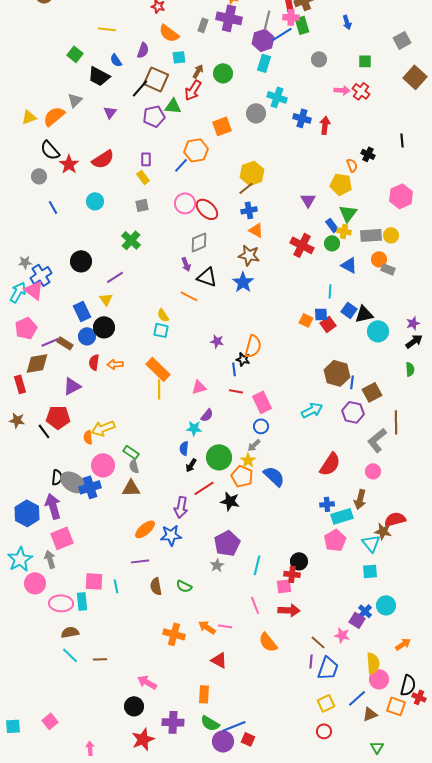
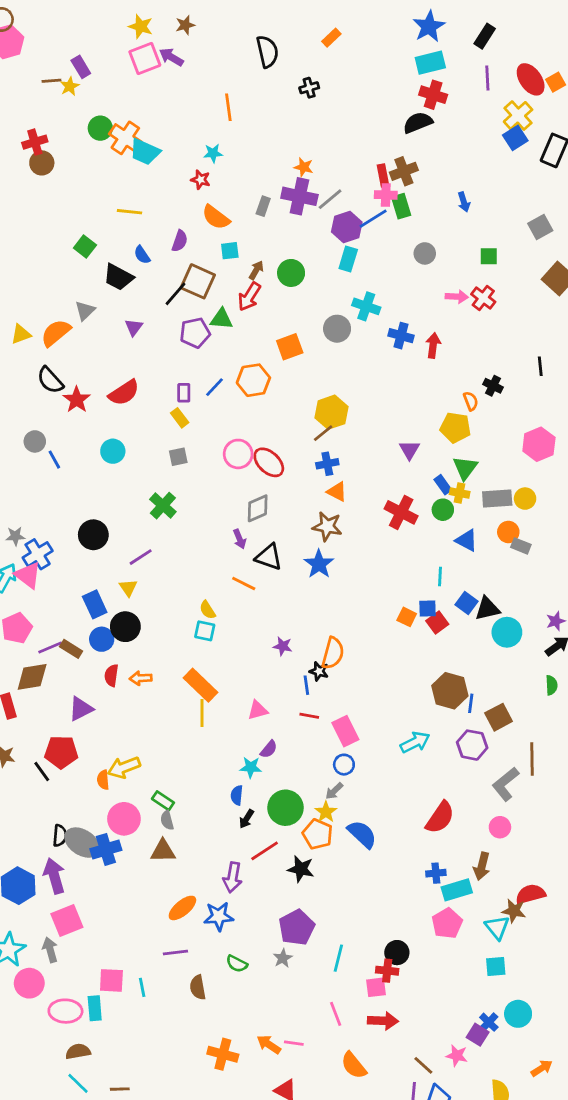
gray line: (267, 20) -> (330, 199), moved, turned 36
blue line: (181, 165) -> (214, 387), moved
gray circle: (39, 176) -> (35, 441), moved
green semicircle: (184, 586) -> (237, 964), moved

